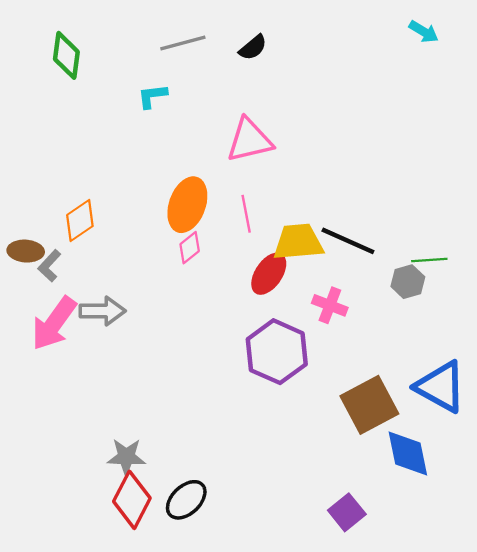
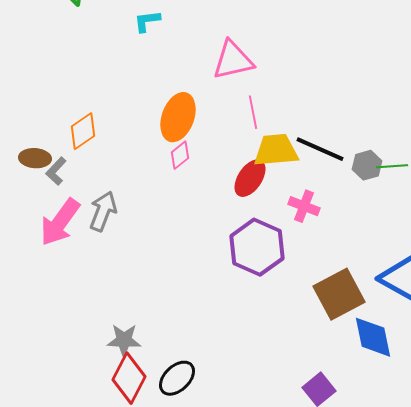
pink line: (246, 214) -> (253, 112), moved
gray hexagon: (408, 282) -> (367, 165), moved
gray arrow: (103, 311) -> (103, 211), turned -69

